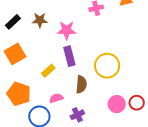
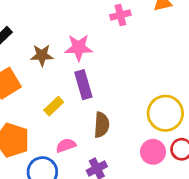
brown star: (40, 20) -> (42, 55), moved
yellow circle: (107, 66) -> (165, 113), moved

